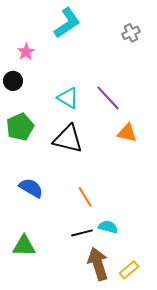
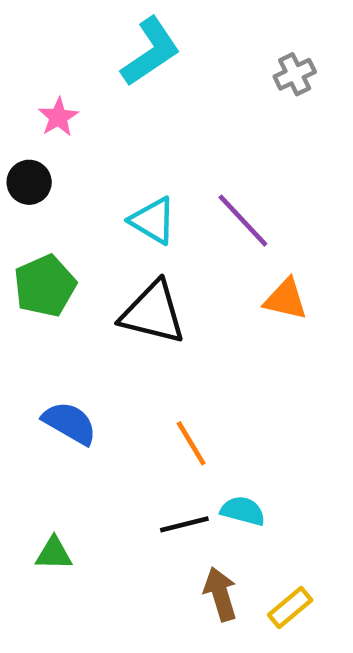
green triangle: (24, 246) -> (54, 554), size x0.7
brown arrow: (98, 264) -> (220, 594), size x0.7

